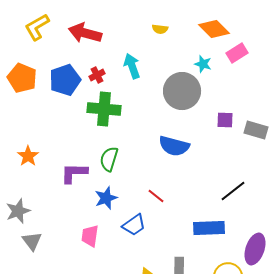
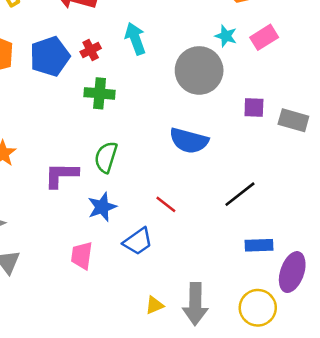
pink rectangle: (237, 53) -> (264, 37), moved
green cross: (104, 109) -> (100, 93), size x0.7
black line: (233, 191) -> (240, 194), moved
blue rectangle: (209, 228) -> (259, 245), moved, size x0.7

